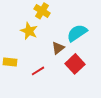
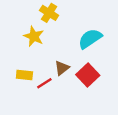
brown triangle: (58, 48) -> (62, 68), moved
yellow rectangle: (10, 62) -> (24, 75), moved

